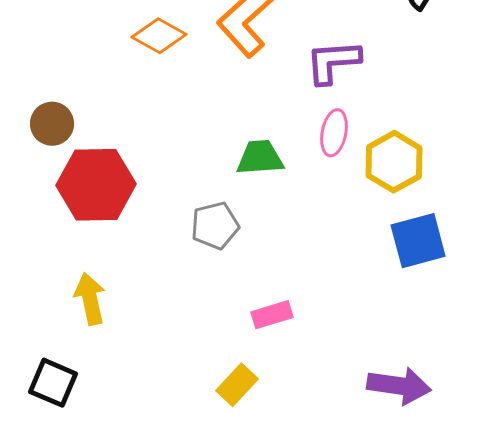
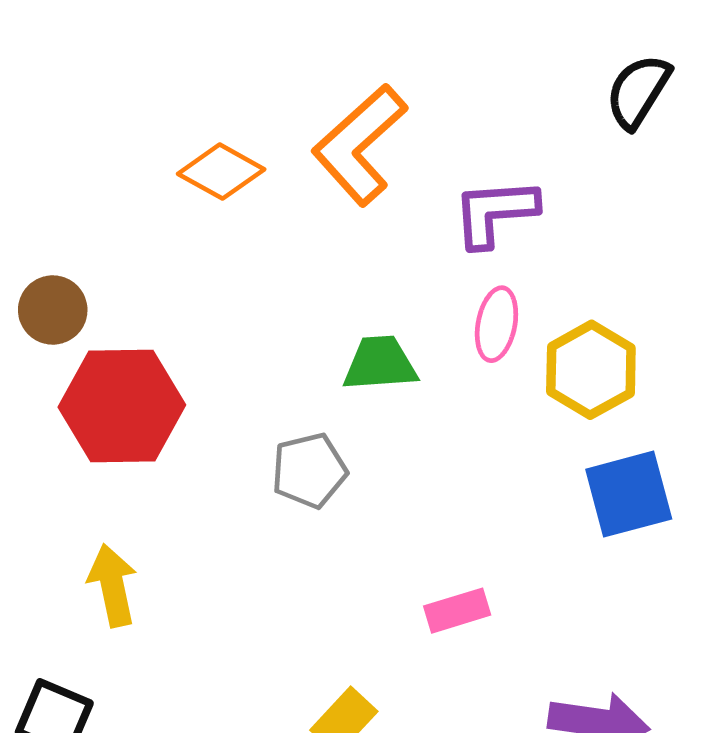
pink rectangle: (272, 315) -> (457, 611), moved

